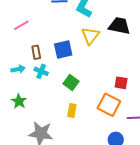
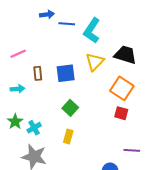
pink line: (21, 25) -> (18, 54), moved
cyan cross: (41, 71) -> (34, 128), moved, turned 32
orange square: (109, 105) -> (122, 88), moved

